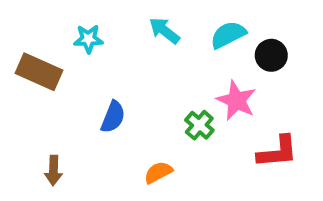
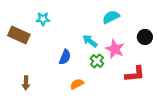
cyan arrow: (164, 31) -> (90, 41), moved
black circle: (271, 55) -> (145, 37), moved
blue semicircle: (113, 117) -> (65, 57), moved

